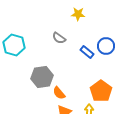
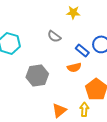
orange semicircle: (59, 93) -> (74, 67), moved, turned -64

